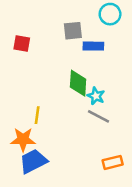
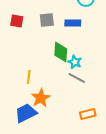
gray square: (73, 31) -> (47, 20), moved
orange star: (23, 139) -> (41, 98), moved, turned -30

